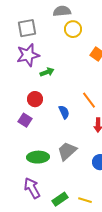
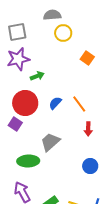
red circle: (35, 99) -> (25, 103), size x1.6
blue semicircle: (64, 112) -> (55, 103), moved, turned -112
gray trapezoid: (67, 151) -> (50, 142), moved

